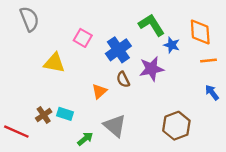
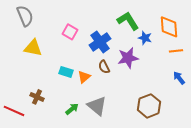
yellow triangle: (54, 63) -> (33, 48), moved
cyan rectangle: (65, 114) -> (66, 72), moved
brown cross: (44, 115) -> (37, 97), turned -32
green arrow: (85, 139) -> (72, 109), moved

